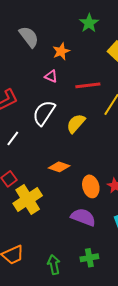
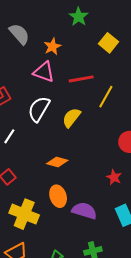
pink triangle: (51, 76) -> (44, 72), size x1.6
orange ellipse: (91, 186) -> (58, 196), moved
yellow cross: (28, 199) -> (24, 214), moved, turned -32

